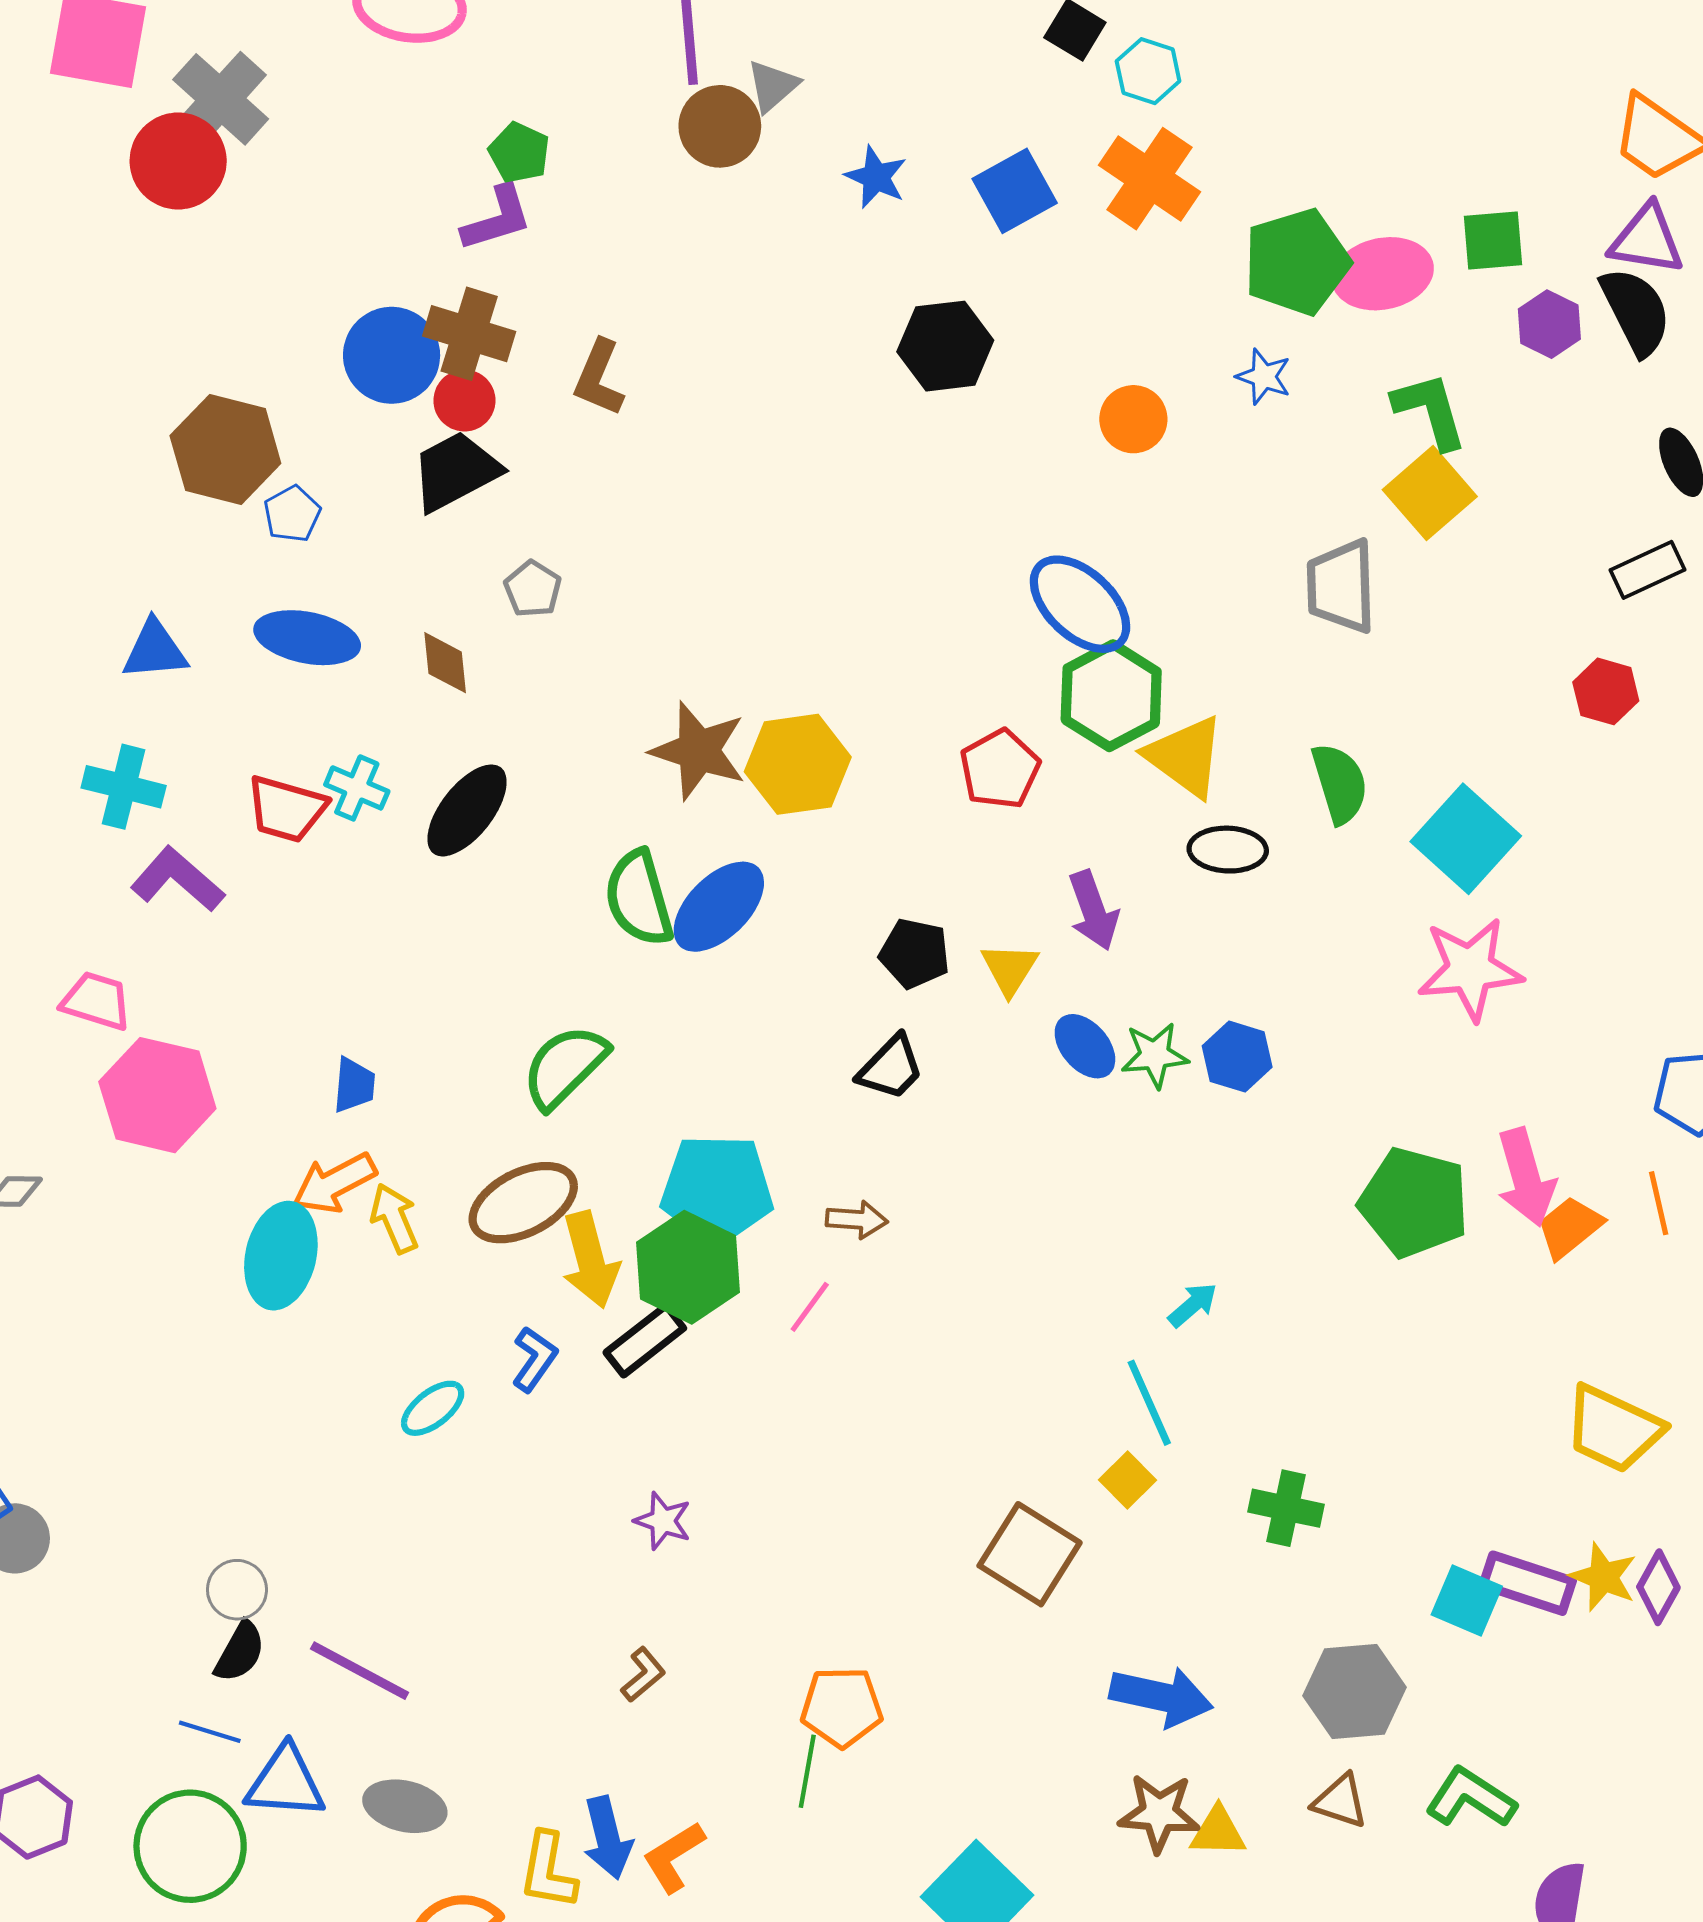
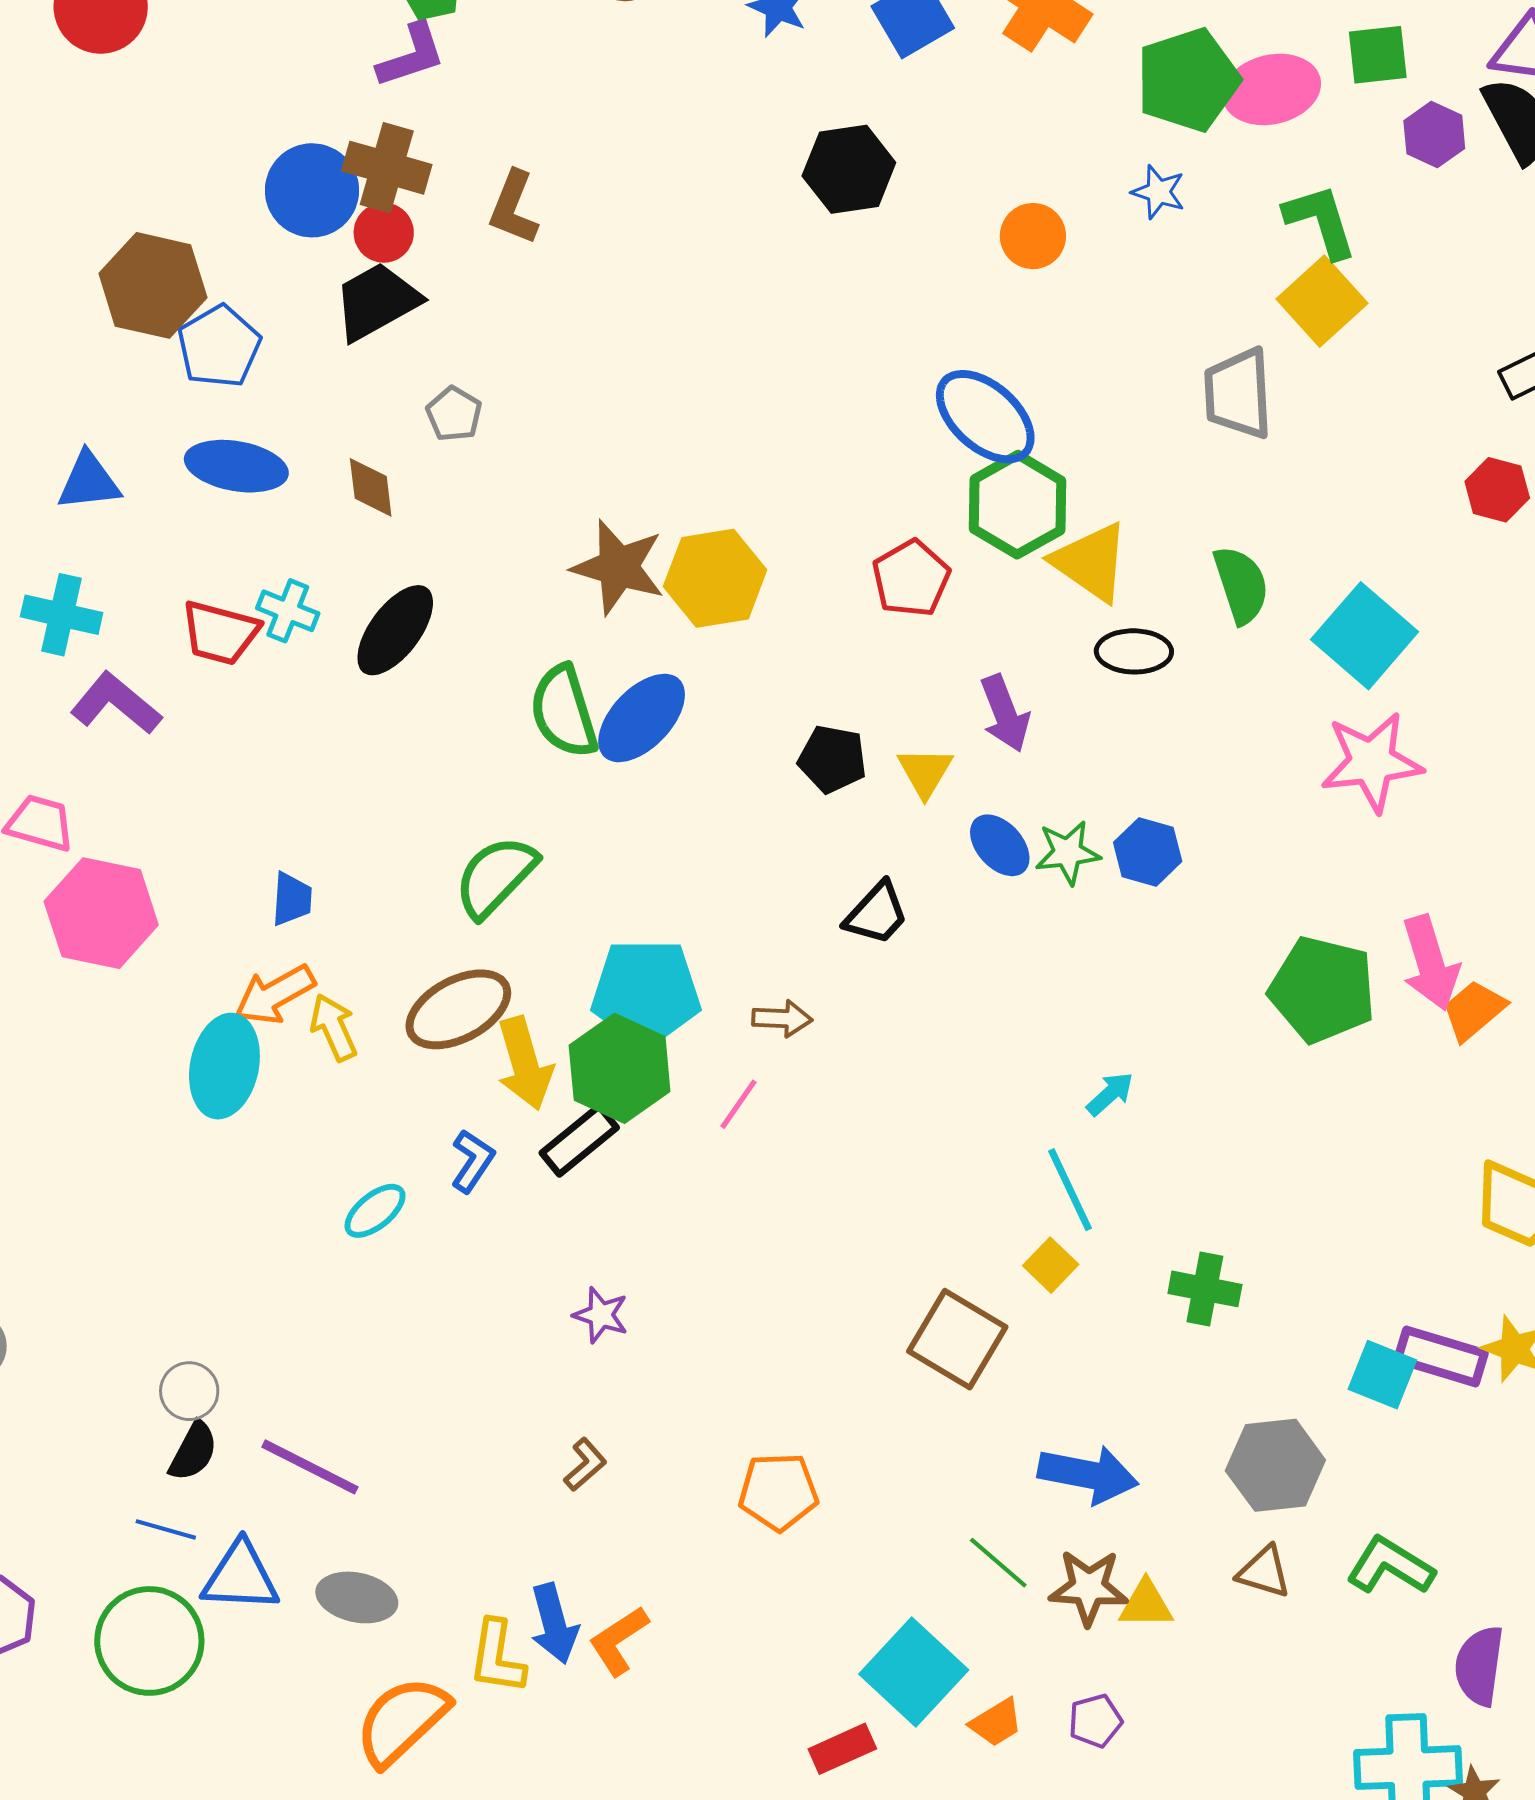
blue pentagon: (292, 514) -> (219, 347), size x1.5
black trapezoid: (891, 1068) -> (877, 913), moved
green line: (807, 1771) -> (998, 1563), moved, turned -58

